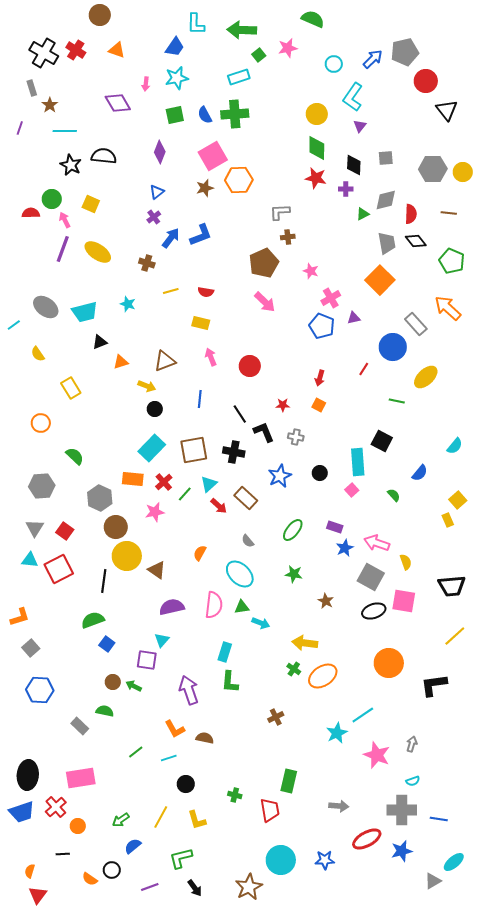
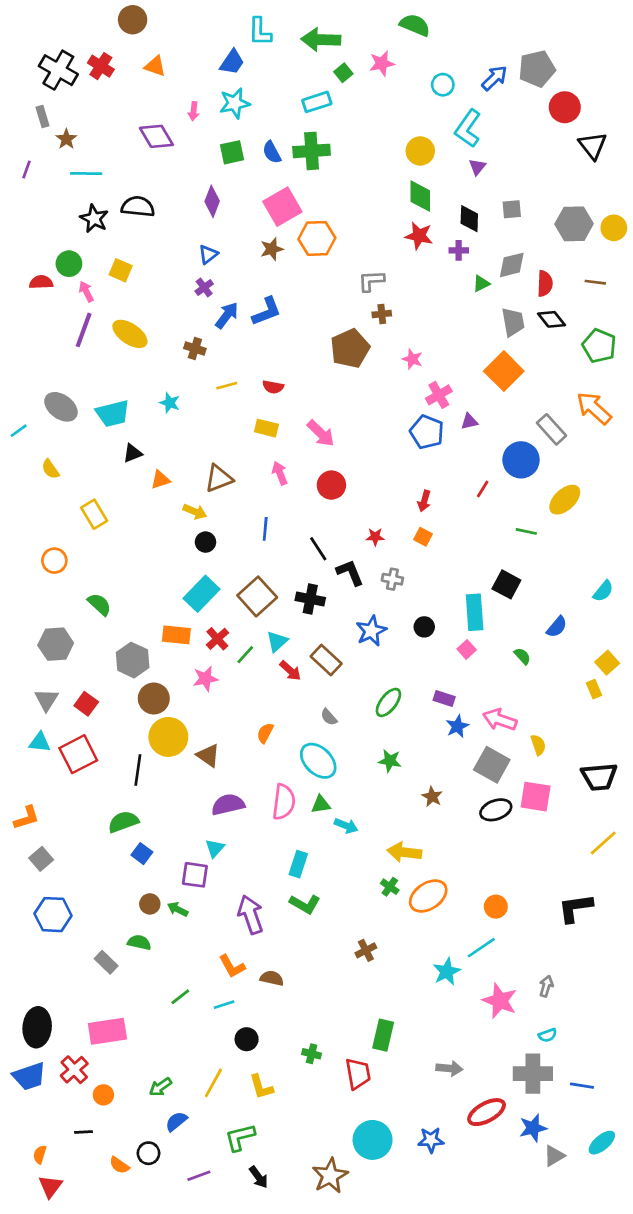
pink arrow: (265, 302) -> (321, 433), moved
brown square: (194, 450) -> (257, 596), turned -32
orange circle: (389, 663) -> (496, 907), moved, size x0.6
green L-shape: (230, 682) -> (305, 904), turned -65
gray triangle: (433, 881) -> (554, 1156), moved

